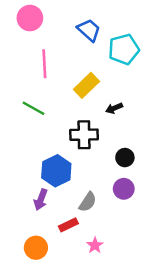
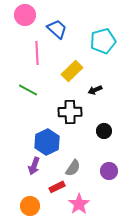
blue trapezoid: (89, 30) -> (57, 29), moved
purple circle: (124, 189) -> (109, 171), moved
pink star: (95, 245) -> (79, 204), size x1.5

